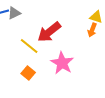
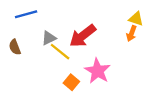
gray triangle: (14, 13) -> (49, 38), moved
orange square: (28, 73) -> (71, 82), moved

